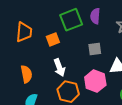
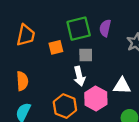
gray square: (95, 49) -> (86, 55), moved
white arrow: (59, 68) -> (79, 76), moved

